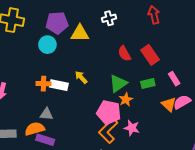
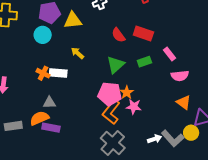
red rectangle: (150, 55) -> (143, 33), turned -30
yellow arrow: (81, 77) -> (78, 53), moved
orange cross: (43, 84) -> (43, 73), turned 32
orange star: (126, 100) -> (127, 92), moved
pink semicircle: (182, 102) -> (180, 76), turned -150
orange triangle: (169, 104) -> (184, 102), moved

